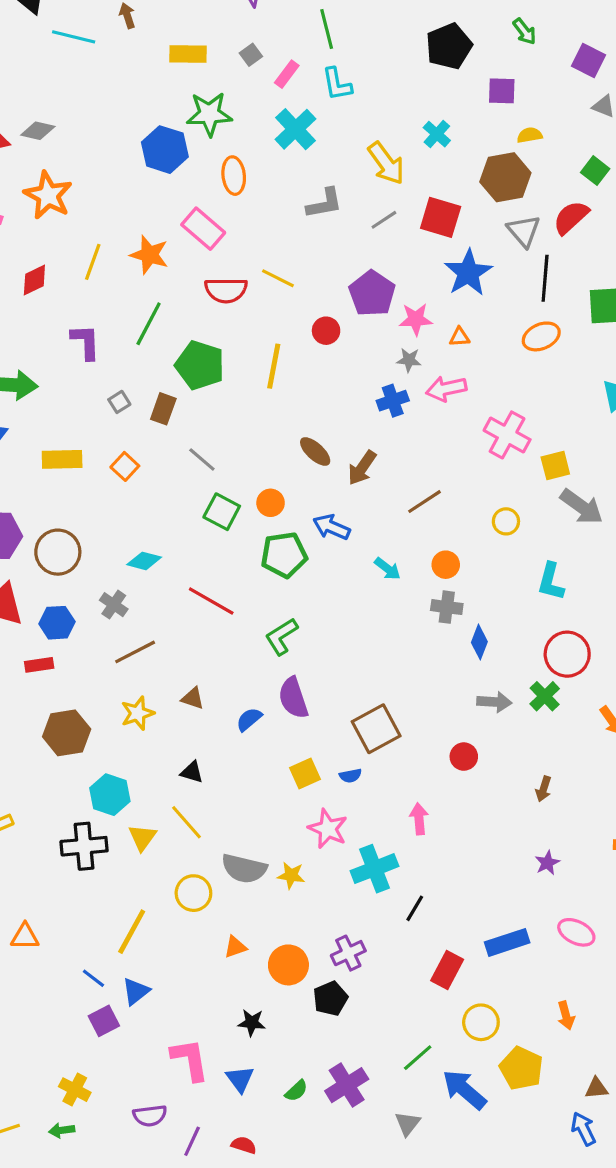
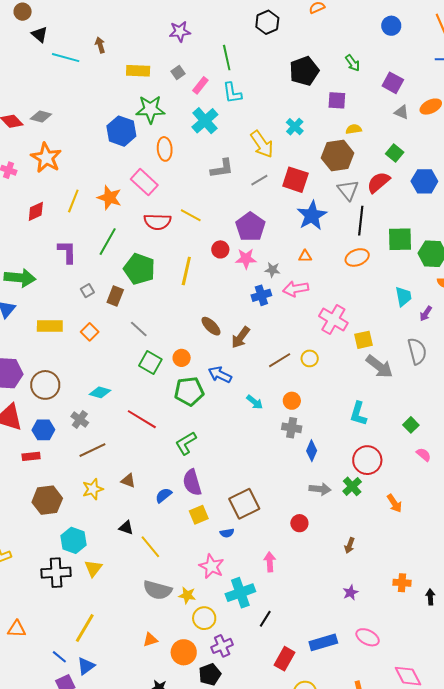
pink star: (416, 319) -> (246, 259), moved
yellow circle: (506, 521) -> (310, 358), moved
yellow square: (305, 773) -> (199, 515), moved
yellow line: (186, 822) -> (150, 547), moved
yellow circle: (193, 893) -> (204, 618), moved

